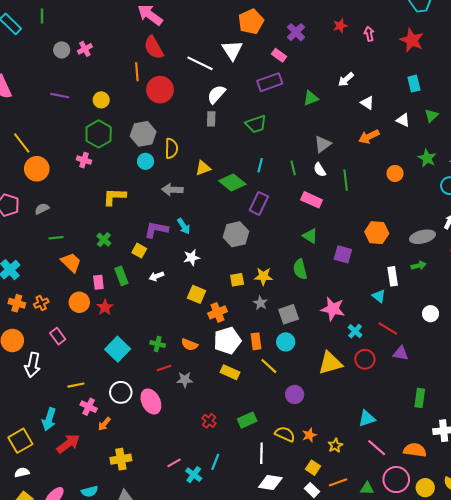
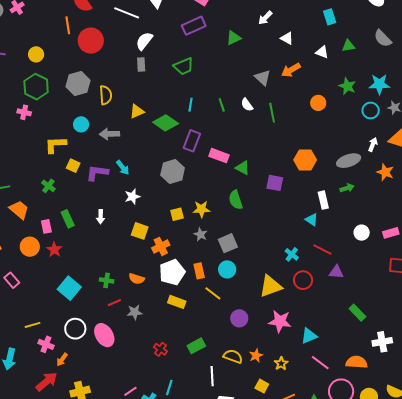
green triangle: (431, 116) -> (348, 46), turned 40
gray triangle: (323, 144) -> (263, 78), moved, turned -36
cyan circle: (145, 161) -> (81, 124), moved
pink rectangle: (312, 200) -> (219, 156), moved
yellow square: (139, 251) -> (73, 166), moved
white arrow: (156, 276) -> (101, 217), turned -64
pink star: (333, 309) -> (280, 321), moved
green rectangle: (420, 398) -> (357, 313), turned -48
red arrow: (68, 444) -> (47, 382), moved

